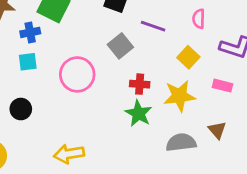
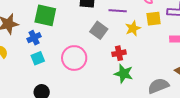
yellow square: (188, 57) -> (154, 19), moved, turned -35
yellow star: (179, 96) -> (133, 28), moved, size x0.7

